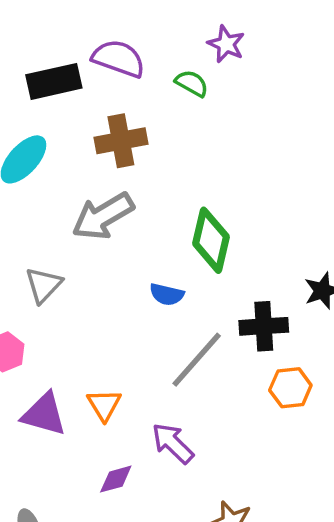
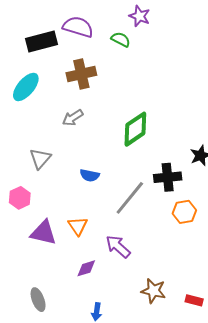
gray arrow: (103, 216) -> (73, 118), size x0.6
green diamond: (211, 240) -> (135, 129), turned 45
blue semicircle: (167, 294) -> (90, 175), moved

